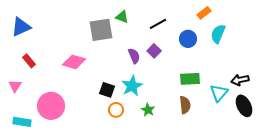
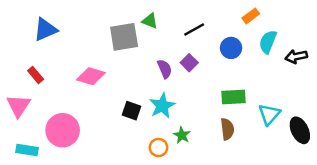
blue triangle: (21, 27) -> (45, 29), moved
black arrow: (240, 80) -> (296, 57), moved
pink triangle: (15, 86) -> (18, 106), size x1.5
orange circle: (116, 110) -> (158, 148), moved

